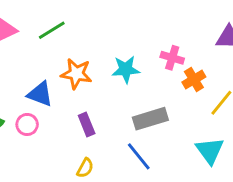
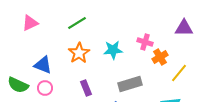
green line: (52, 30) -> (77, 23), moved
orange star: (76, 74) -> (79, 53), turned 30
blue triangle: (40, 94) -> (43, 65), moved

